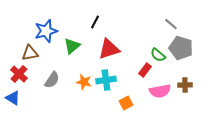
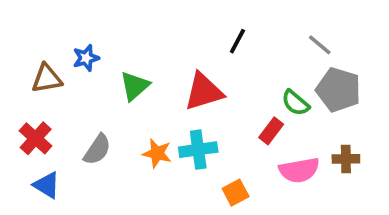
black line: (95, 22) -> (237, 41), moved
blue star: (46, 31) -> (86, 58), size x0.6
brown triangle: (30, 53) -> (47, 79), moved
blue triangle: (13, 98) -> (47, 185), moved

